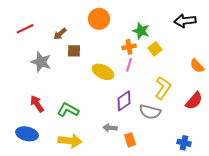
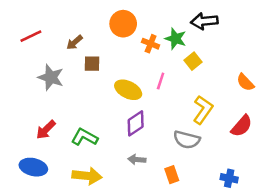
black arrow: (185, 21) -> (204, 21), moved
orange cross: (129, 47) -> (151, 44), moved, turned 32
purple diamond: (124, 101) -> (136, 123), moved
red arrow: (37, 104) -> (46, 130), turned -102
orange rectangle: (130, 140) -> (172, 175), moved

